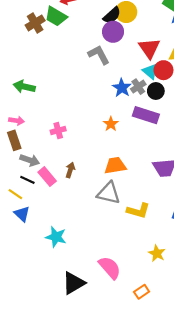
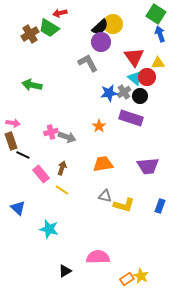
green arrow: (24, 87) -> (32, 85), moved
blue star: (122, 88) -> (109, 93), turned 30
gray arrow: (30, 160) -> (67, 137), moved
black line: (27, 180) -> (23, 155), moved
gray triangle: (109, 193) -> (105, 196), moved, size x0.6
yellow line: (15, 194) -> (62, 190), moved
yellow star: (157, 253) -> (141, 276), moved
pink semicircle: (110, 268) -> (98, 257), turned -50
black triangle: (74, 283) -> (65, 271), size x0.6

